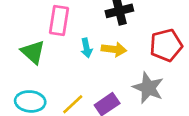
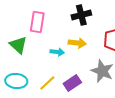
cyan arrow: (86, 48) -> (57, 52), moved, turned -72

